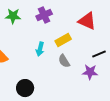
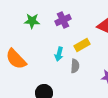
gray semicircle: (64, 61) -> (75, 66), moved, turned -144

